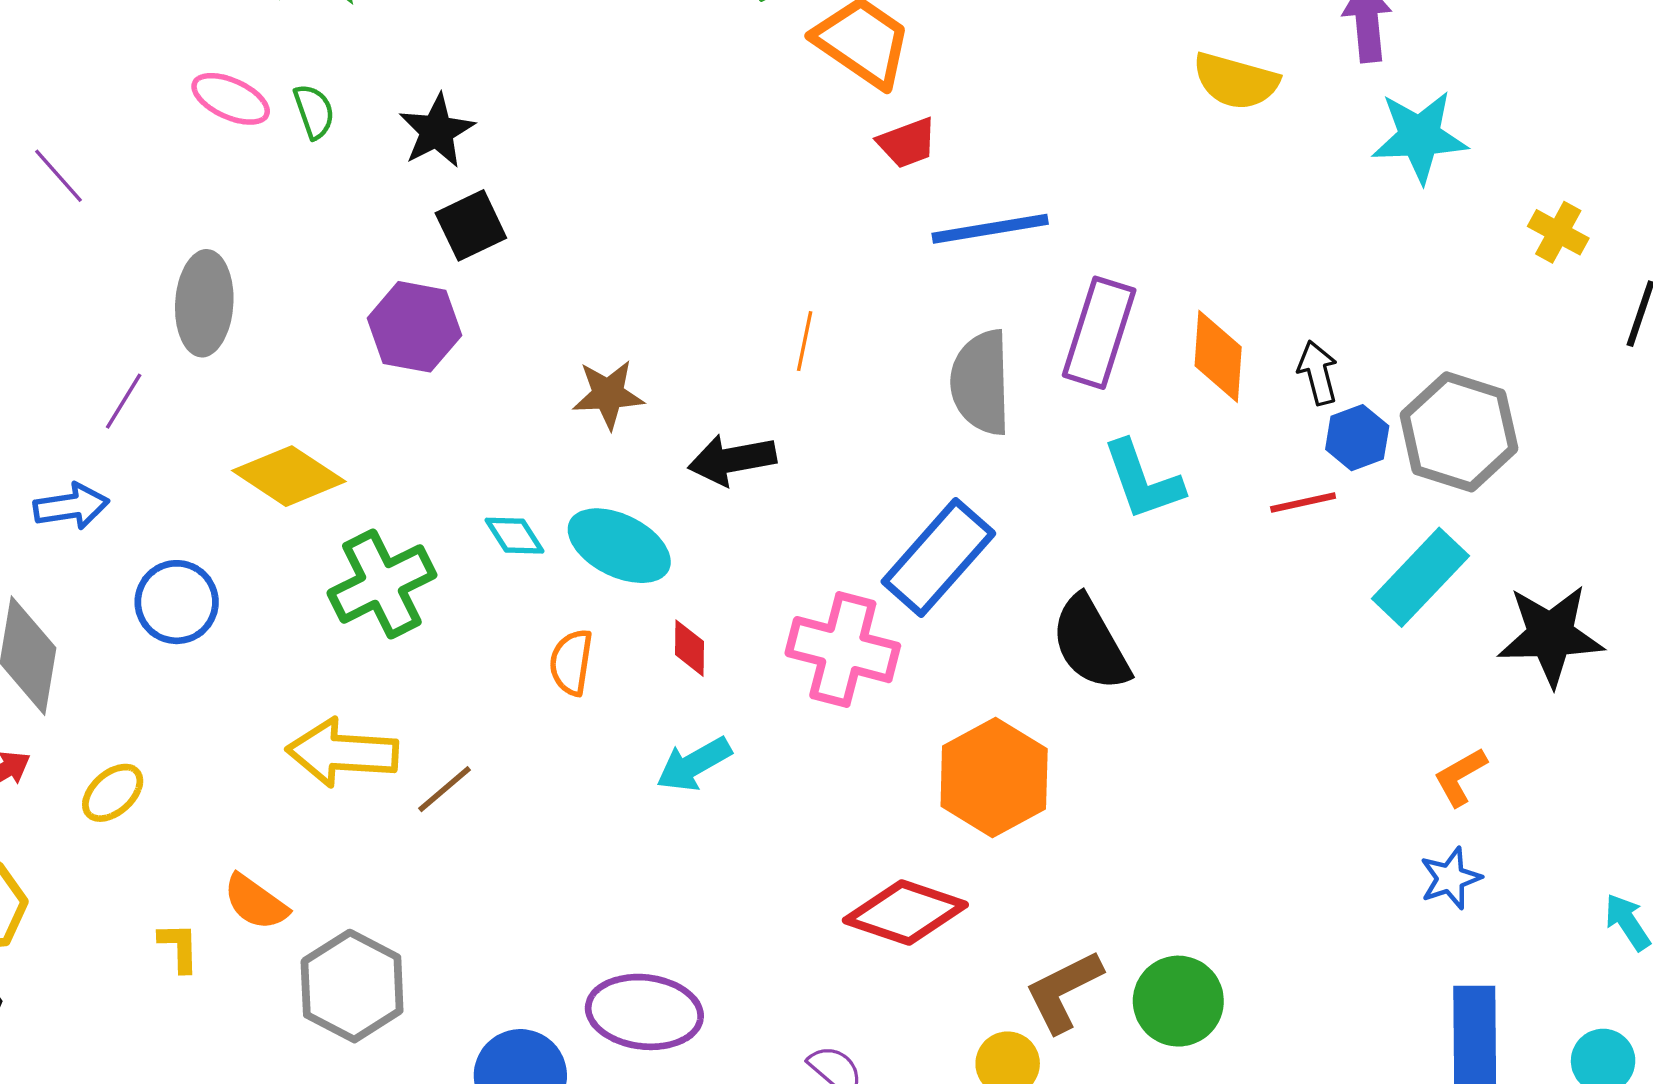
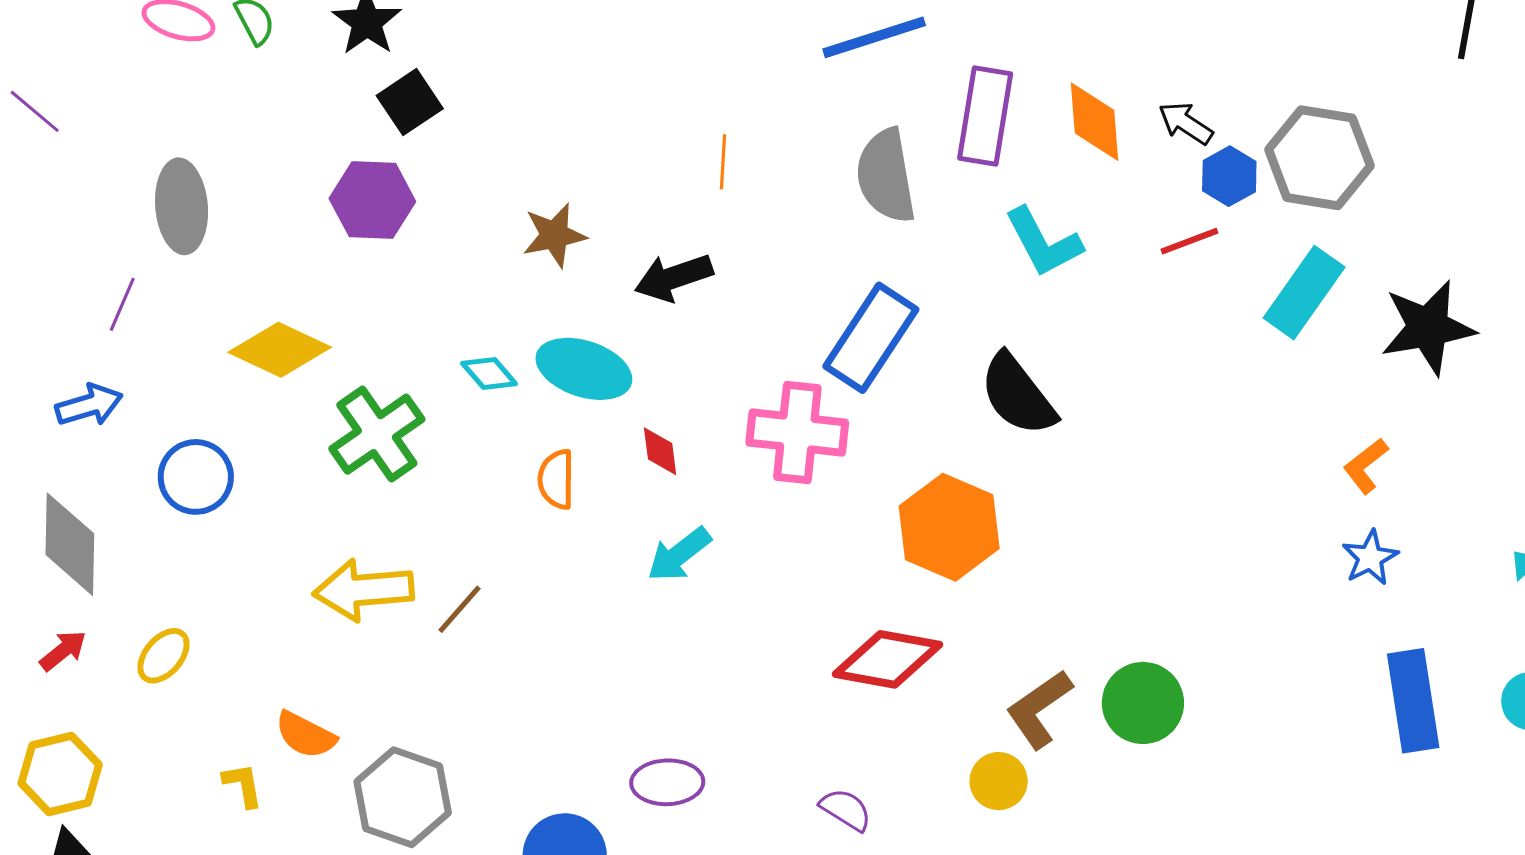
black arrow: (1318, 373) -> (1186, 123), turned -34
purple ellipse: (644, 1012) -> (667, 782), size x0.7

